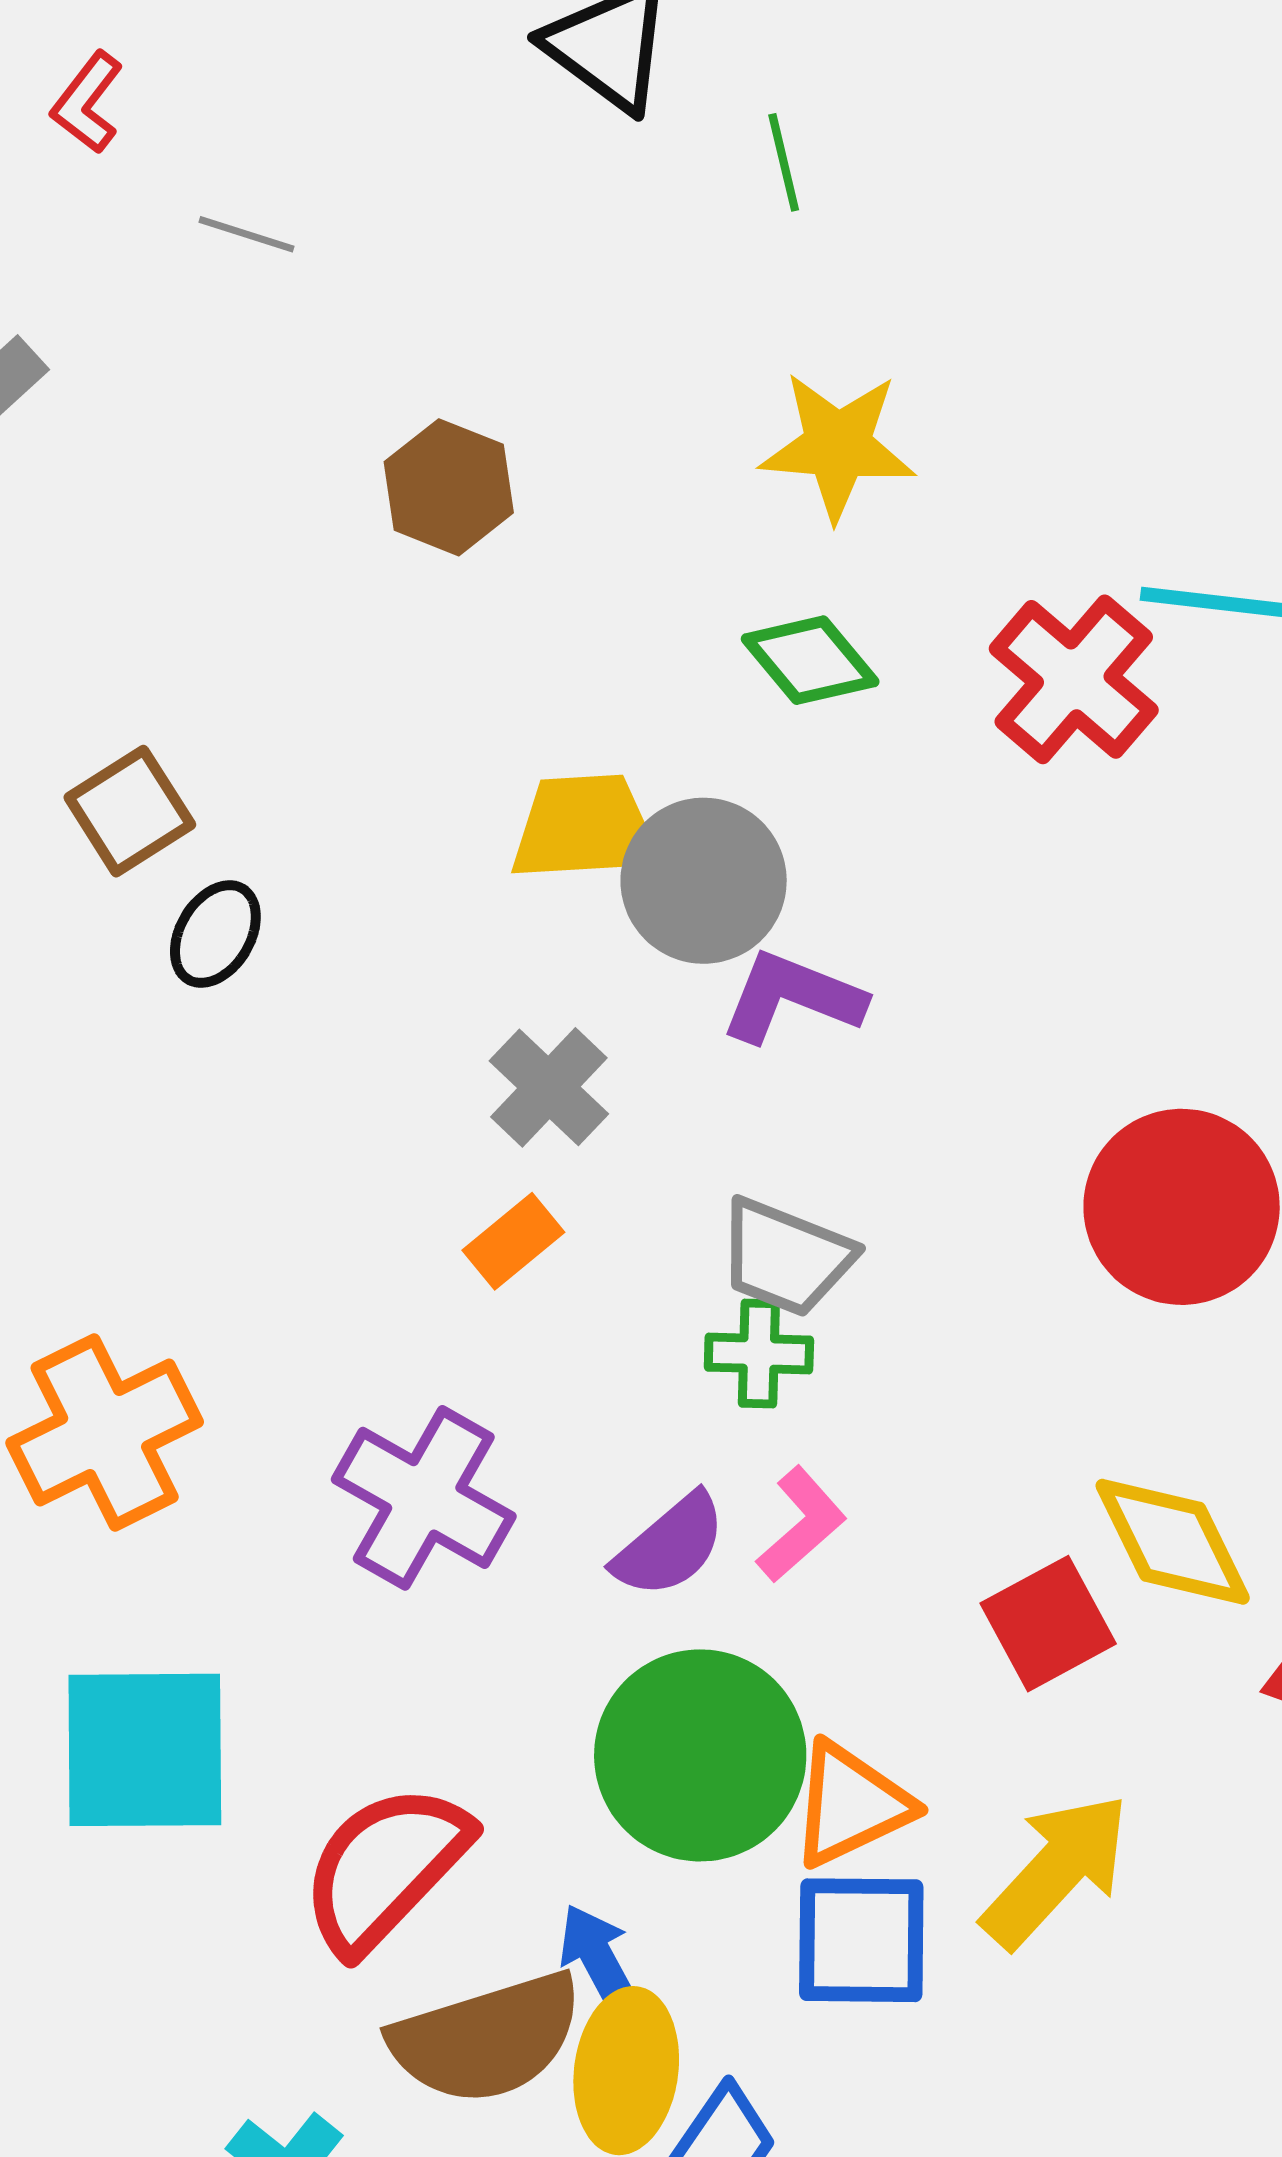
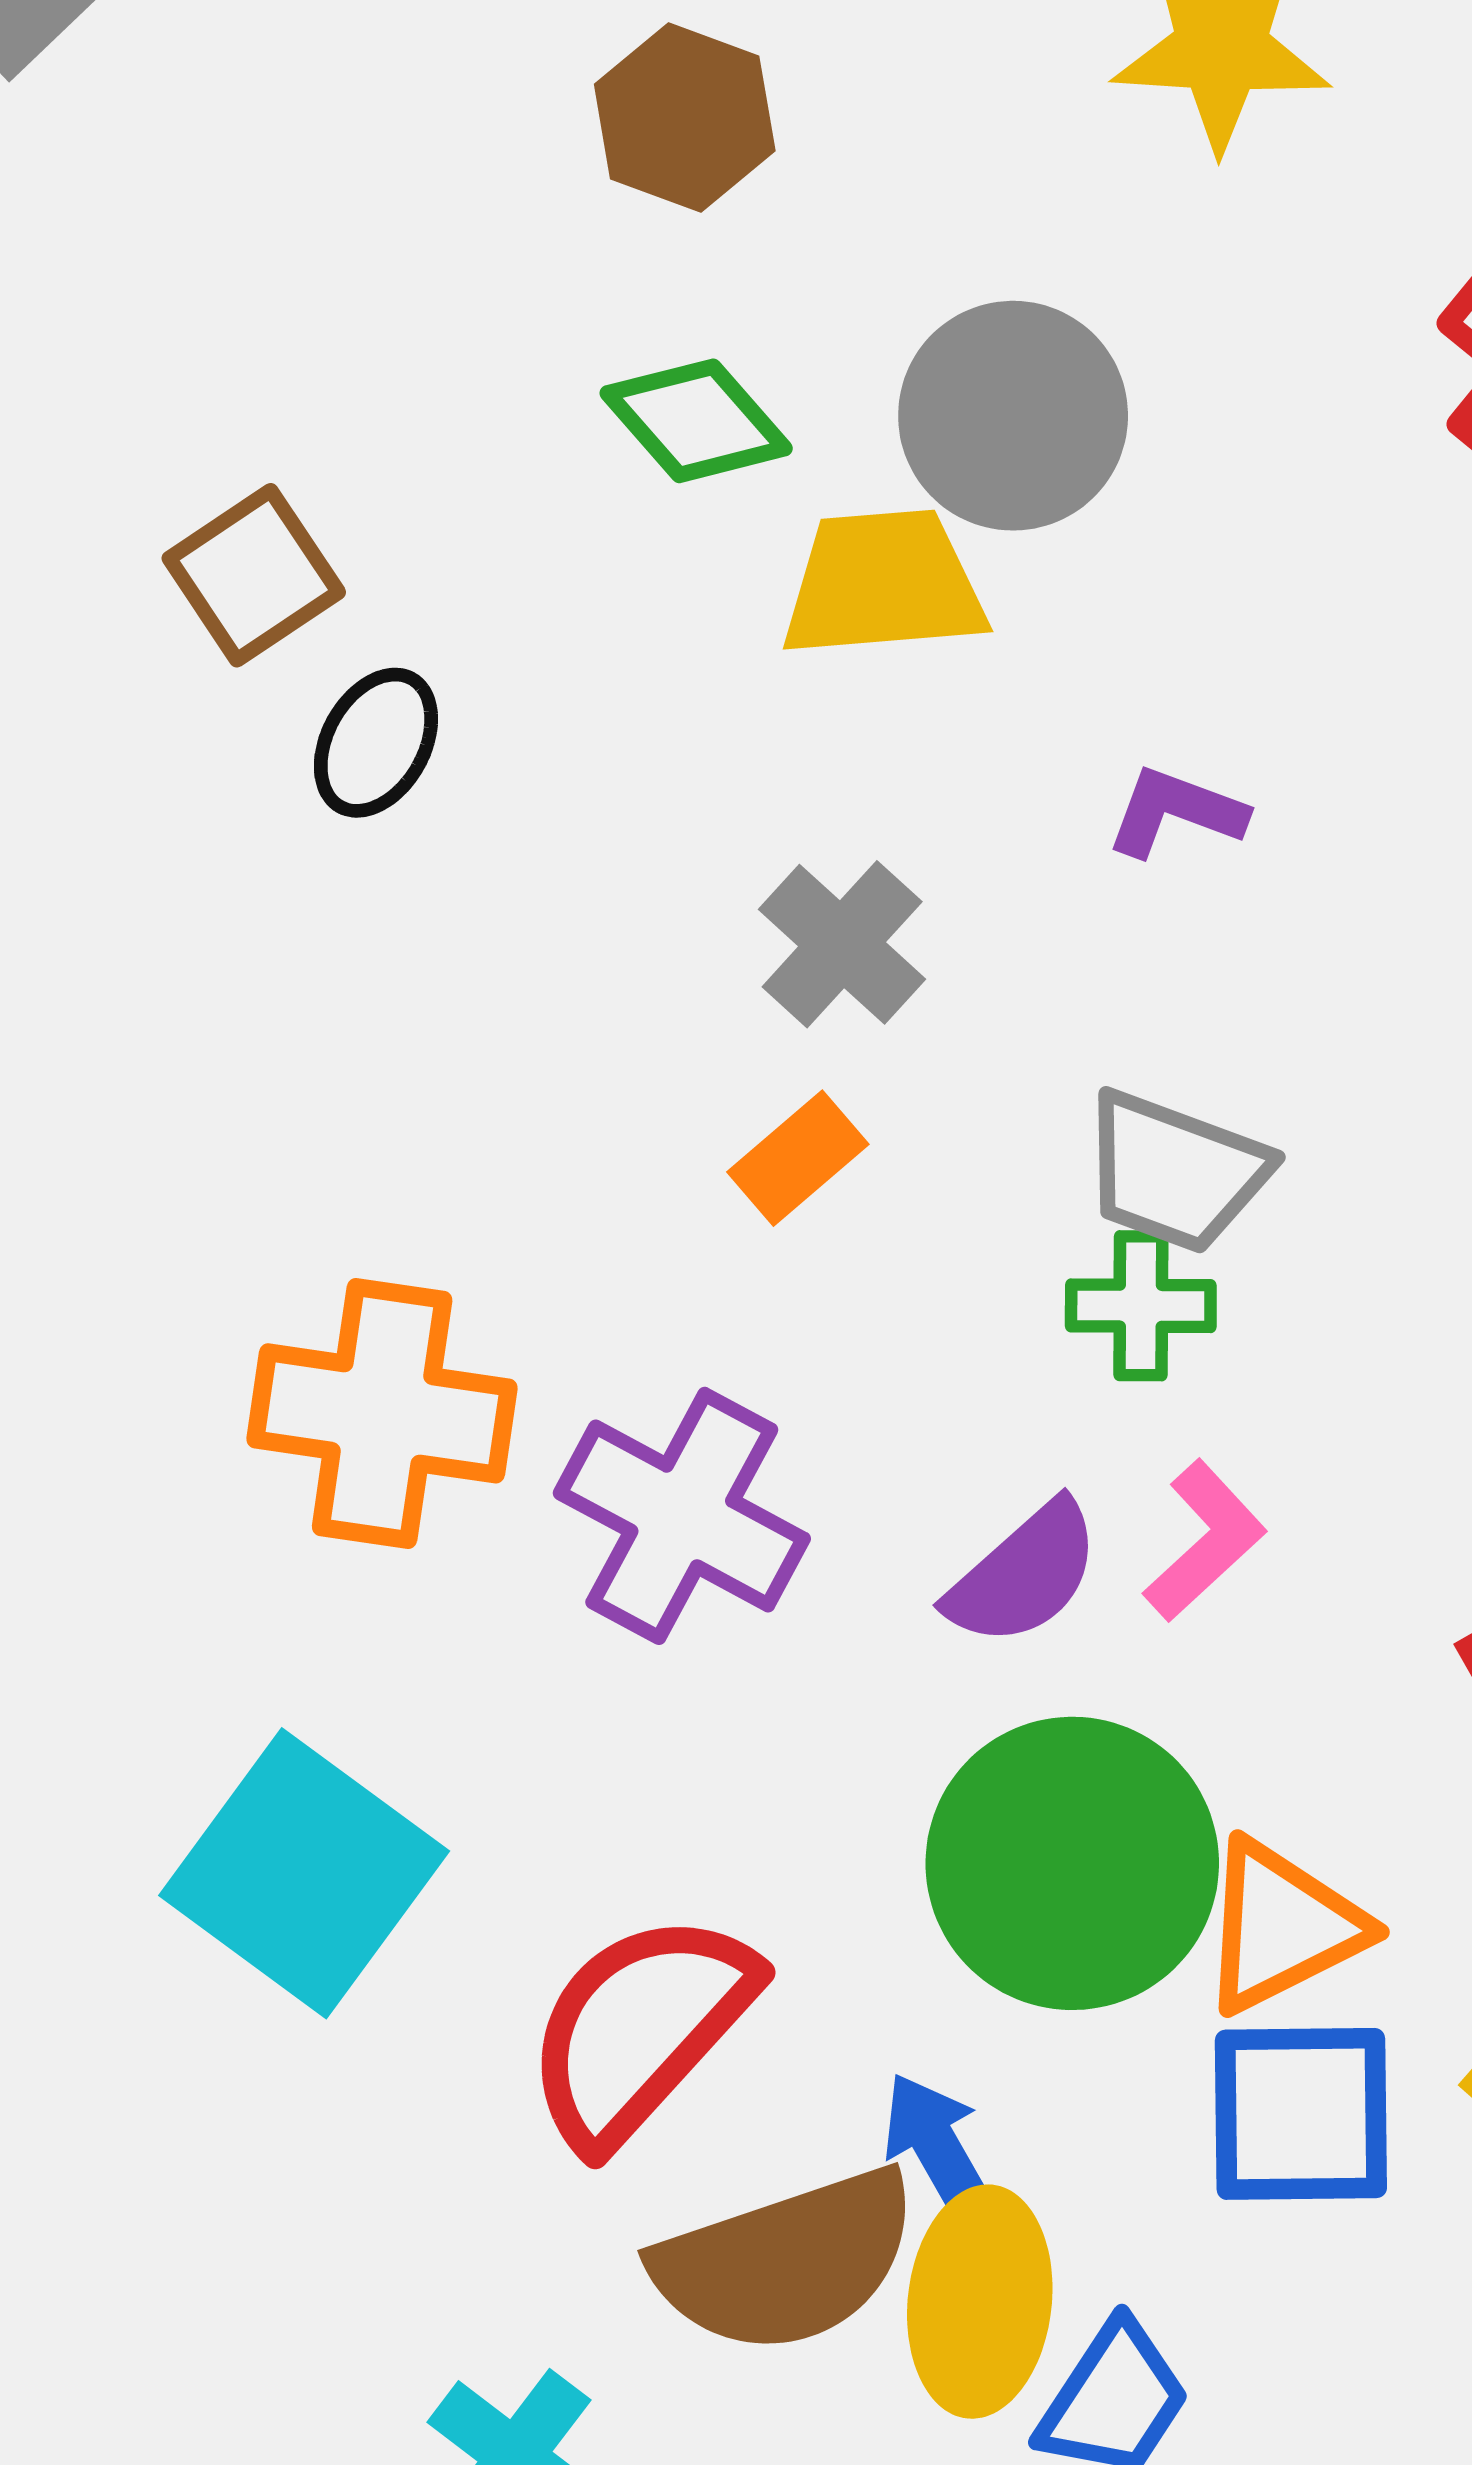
green diamond: (810, 660) -> (696, 421), moved
gray circle: (704, 881) -> (1013, 416), moved
purple L-shape: (792, 997) -> (1176, 812), size x0.7
orange cross: (105, 1432) -> (382, 1413), moved, turned 36
cyan square: (145, 1750) -> (304, 1873), turned 38

